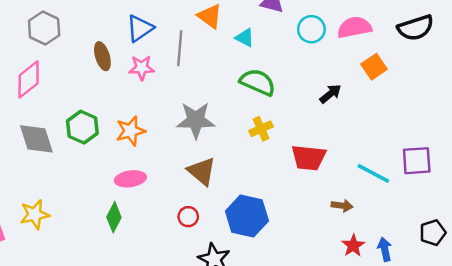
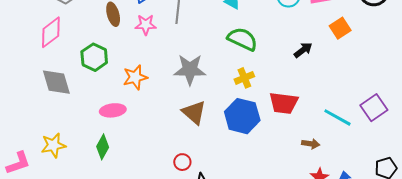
green hexagon: (82, 127) -> (94, 57), moved
purple square: (417, 161) -> (374, 108), turned -32
pink ellipse: (130, 179) -> (113, 110), moved
blue hexagon: (247, 216) -> (242, 116), moved
green diamond: (114, 217) -> (103, 147), moved
red circle: (188, 217) -> (182, 162), moved

